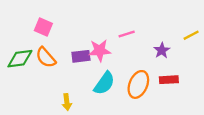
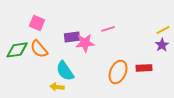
purple star: (162, 50) -> (162, 45), moved
purple rectangle: (81, 56) -> (72, 37), moved
cyan semicircle: (104, 83) -> (65, 71), moved, turned 110
yellow arrow: (67, 102) -> (57, 87), turned 104

